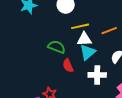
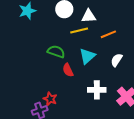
white triangle: (84, 39) -> (89, 16), moved
white cross: (97, 75) -> (97, 90), moved

